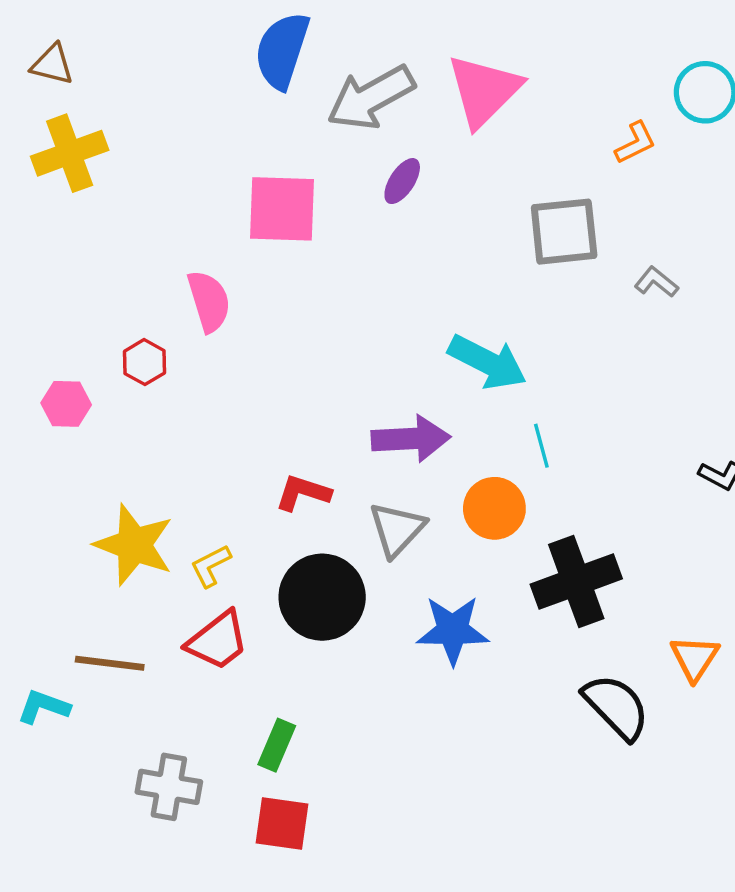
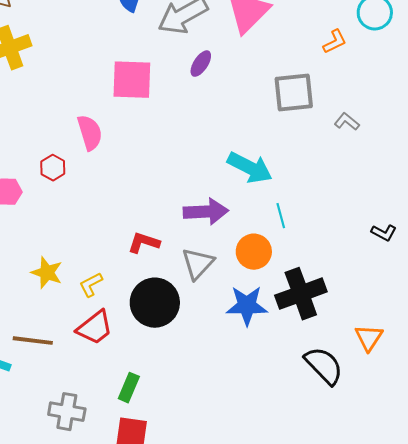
yellow star: (134, 545) -> (47, 273), size x0.7
blue star: (453, 630) -> (247, 306), moved

